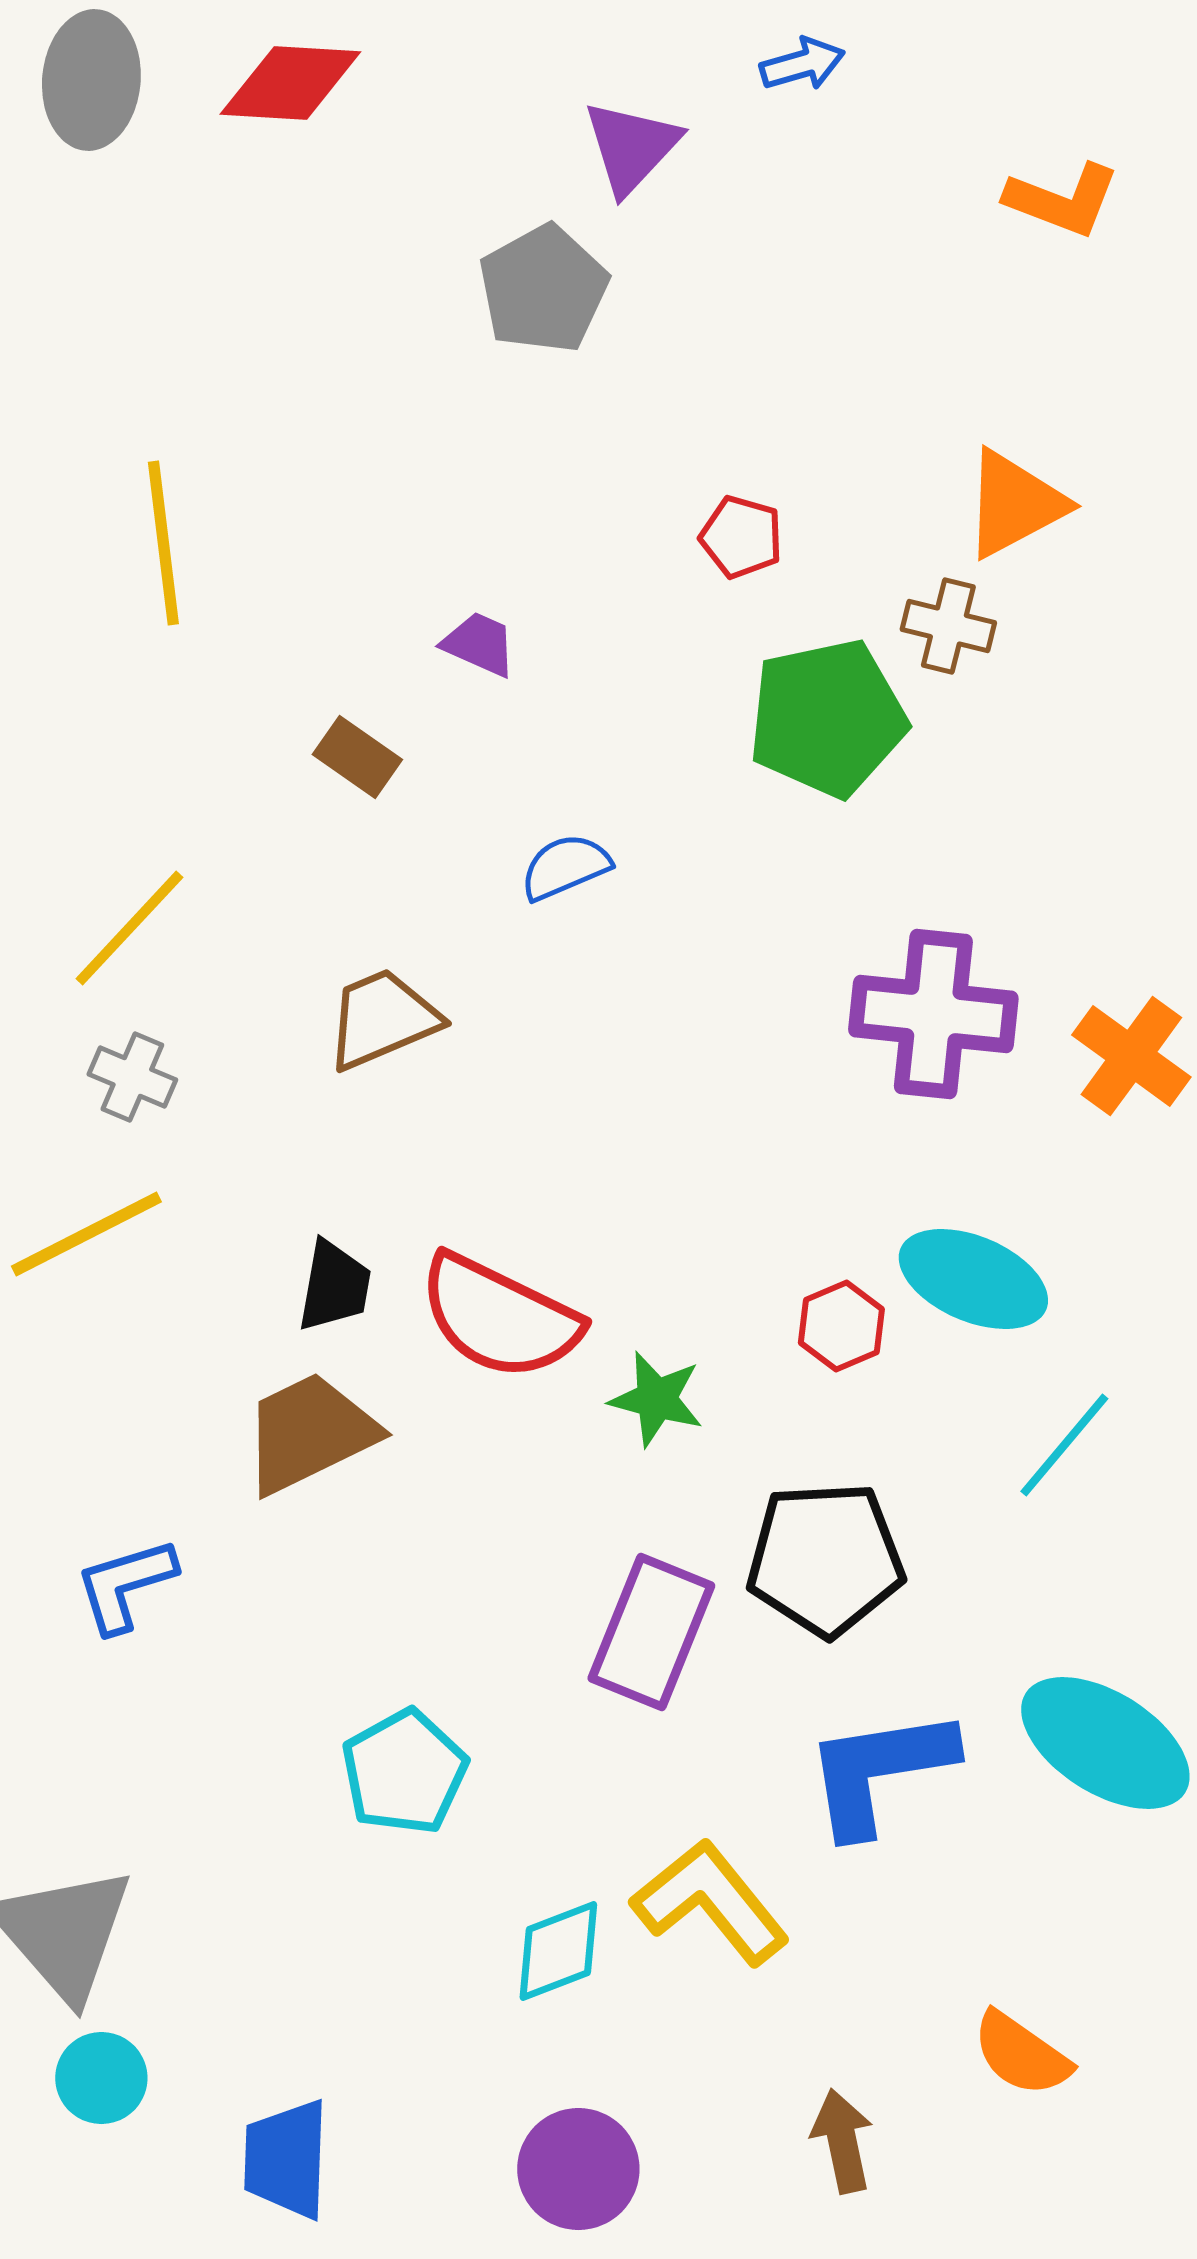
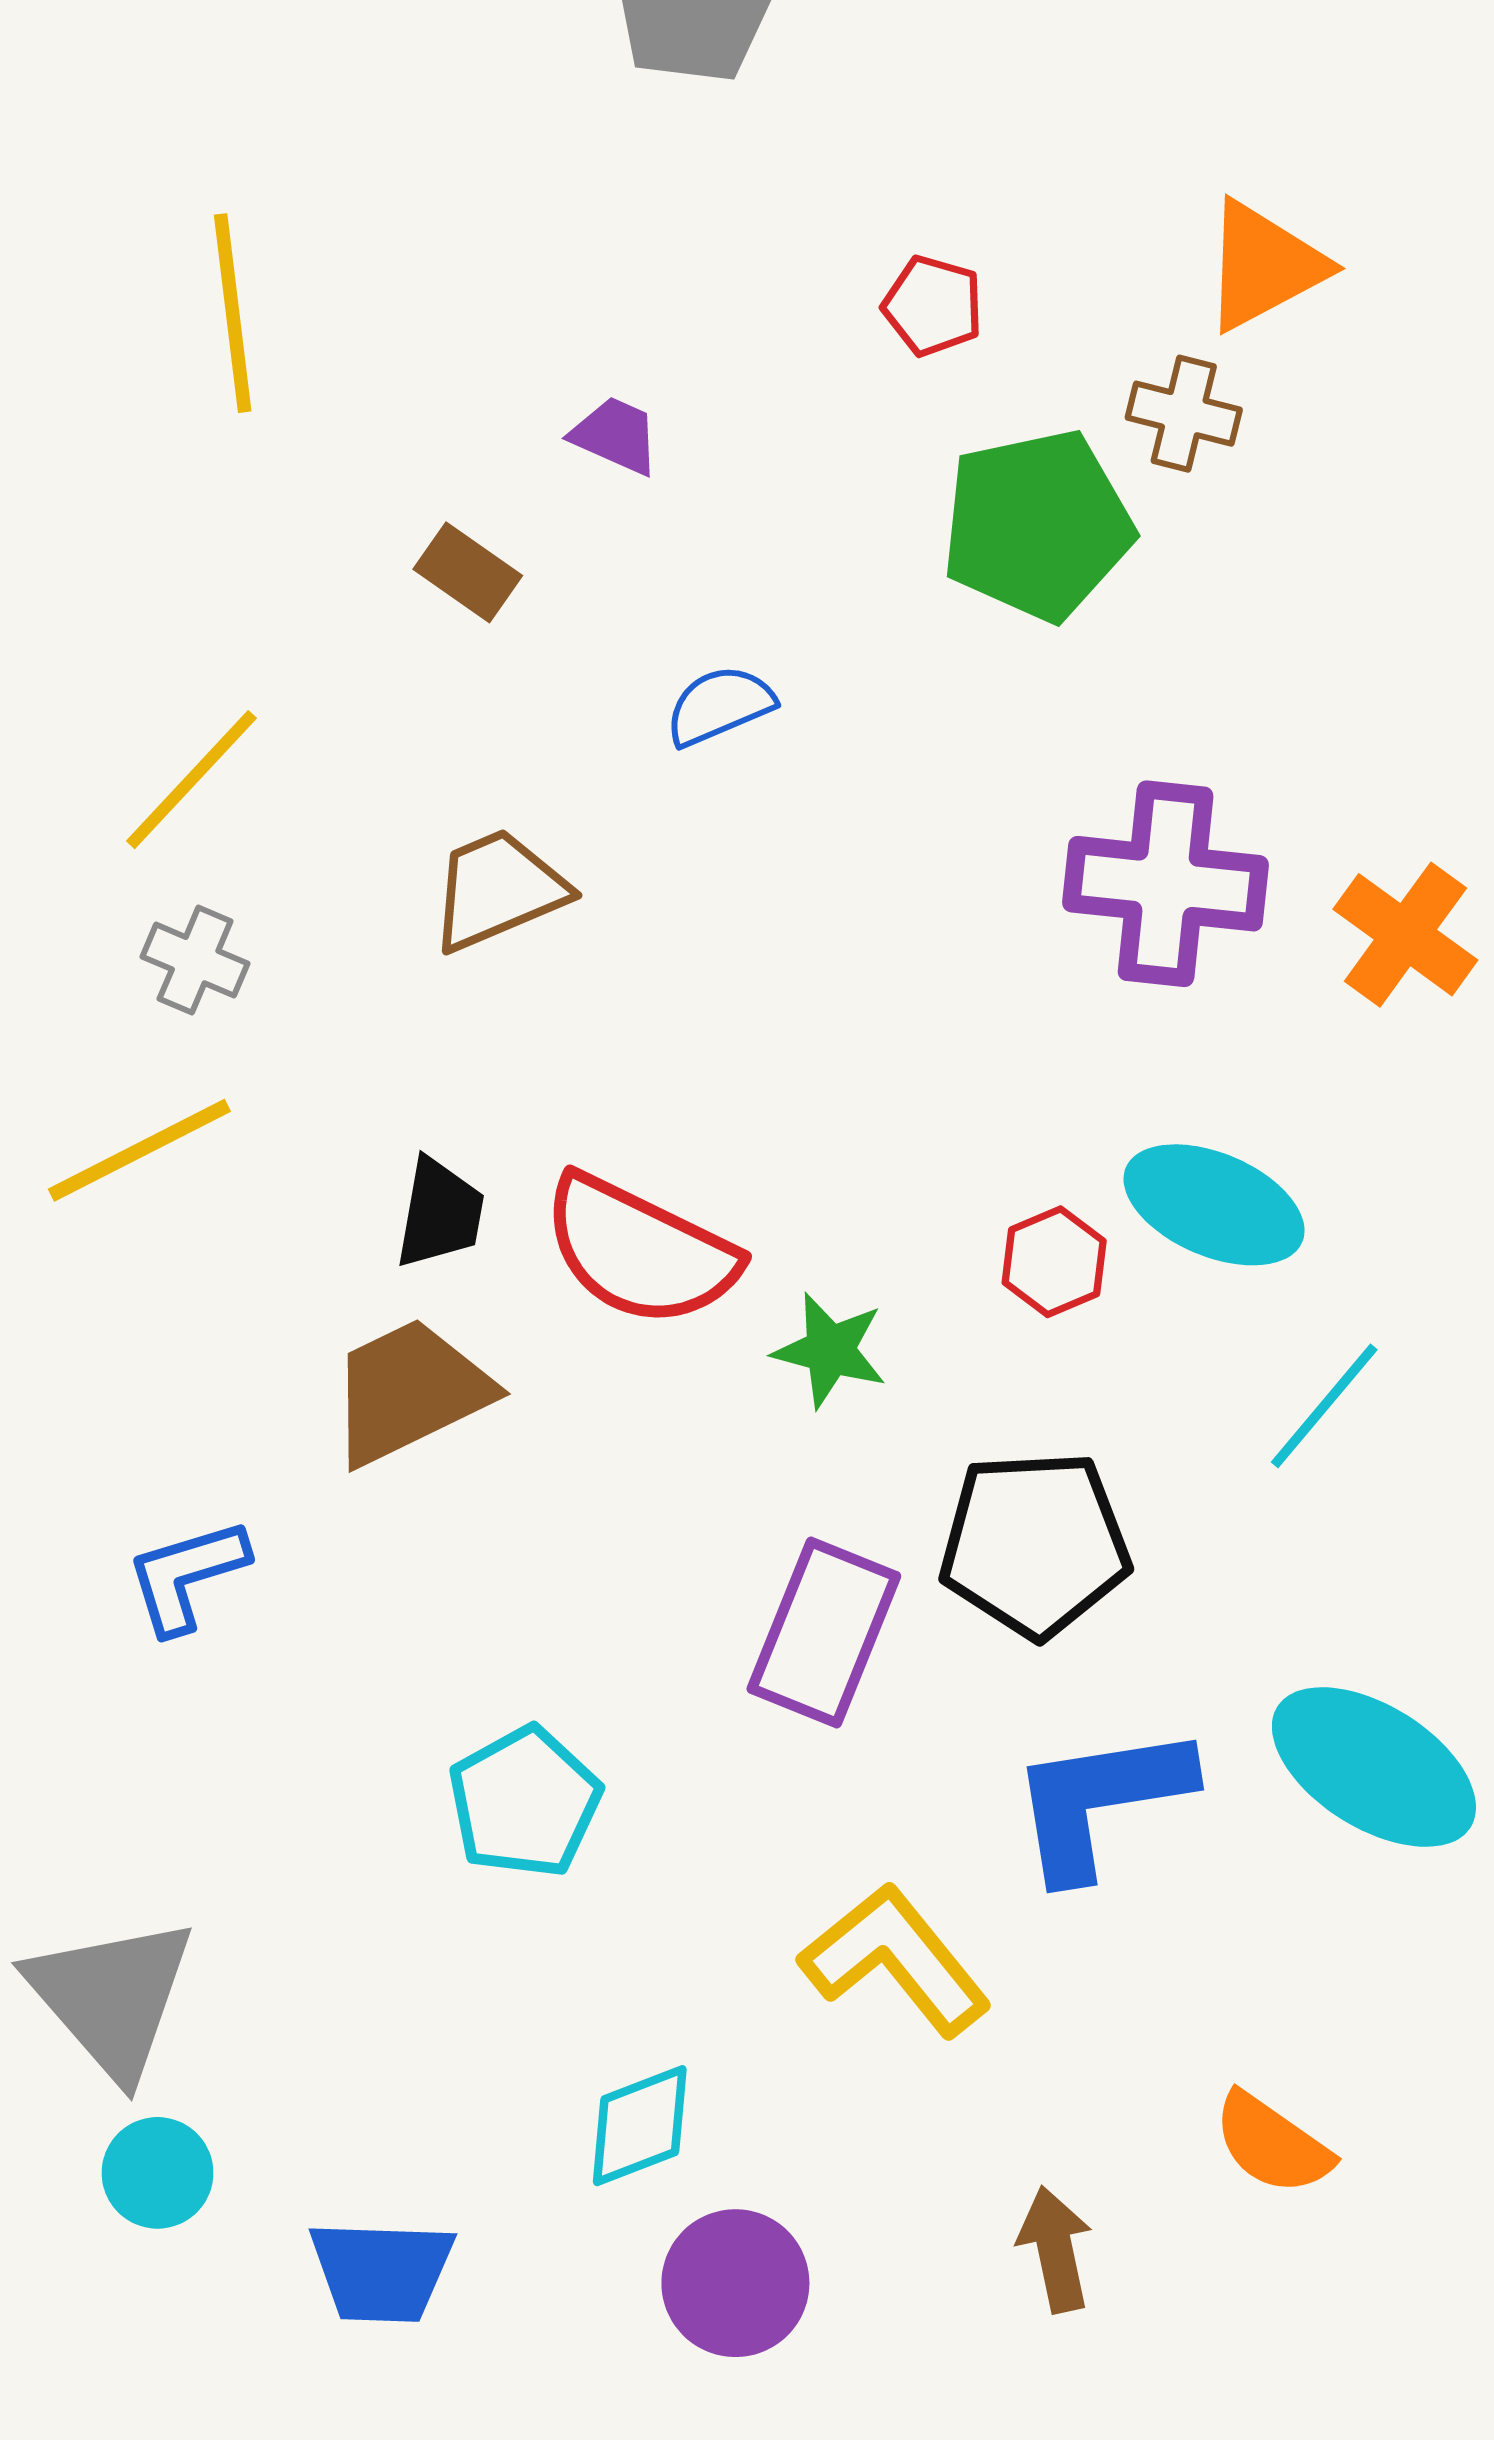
cyan diamond: (558, 1951) -> (640, 2126), moved
blue trapezoid: (286, 2159) -> (382, 2271), turned -90

